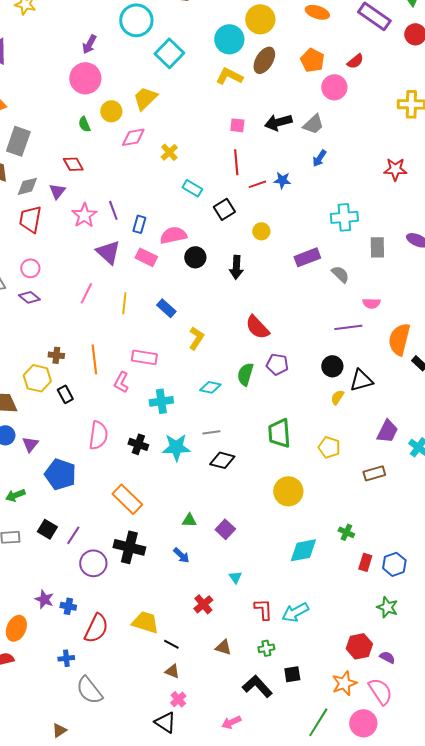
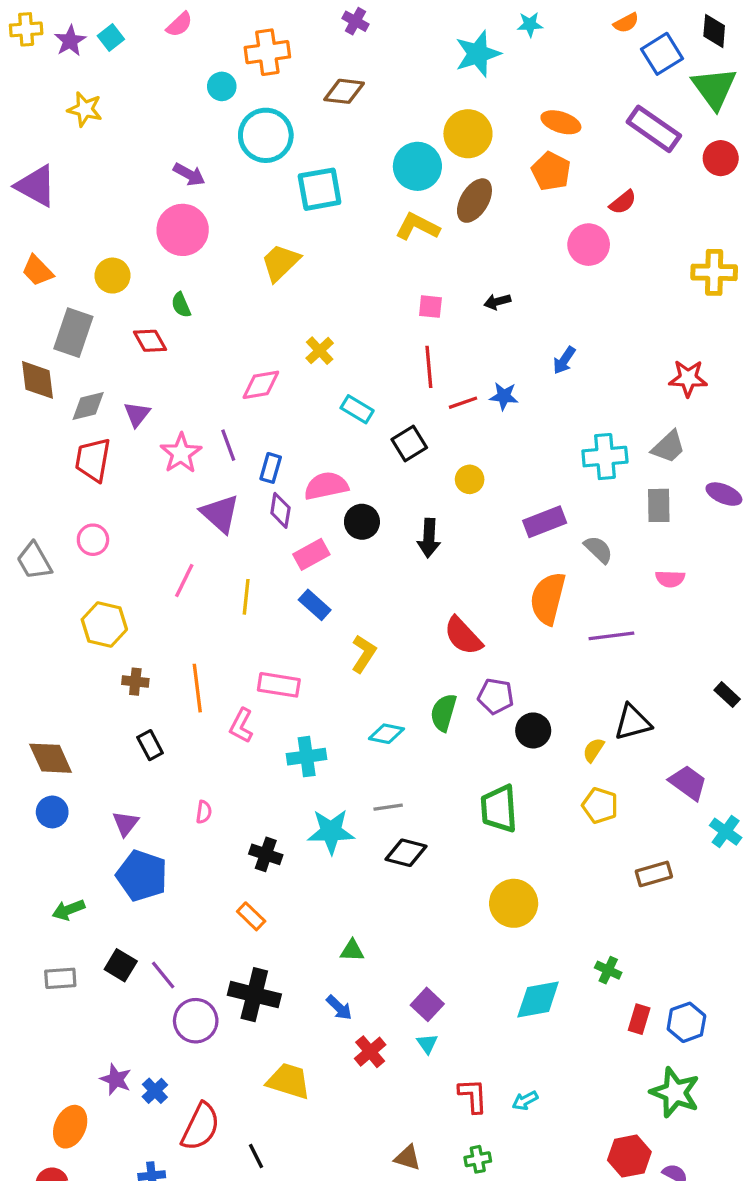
purple arrow: (89, 44) -> (189, 174), turned -90
cyan square: (169, 53) -> (320, 189), turned 36
orange pentagon: (312, 60) -> (551, 171), moved
yellow circle: (111, 111) -> (113, 276), moved
black arrow: (278, 122) -> (497, 302), size x0.6
gray trapezoid: (313, 124) -> (669, 447), moved
pink diamond: (133, 137) -> (261, 385), moved
red diamond: (73, 164) -> (150, 341), moved
pink rectangle: (146, 257) -> (311, 554), moved, turned -55
purple diamond: (29, 297) -> (280, 510), moved, turned 60
pink semicircle: (371, 303) -> (670, 579), moved
orange semicircle: (399, 339) -> (548, 598), moved
black circle: (332, 366) -> (533, 730), moved
yellow hexagon: (37, 378) -> (104, 624), moved
purple trapezoid: (387, 431) -> (688, 783), moved, turned -80
pink semicircle: (98, 435) -> (204, 812), size x0.5
purple triangle: (30, 444) -> (126, 823), moved
black cross: (138, 444) -> (266, 854), moved
yellow pentagon: (329, 447) -> (600, 805), moved
orange rectangle: (127, 499) -> (251, 916), size x0.6
purple square: (225, 529) -> (427, 1004), moved
purple line: (73, 535) -> (163, 975), turned -72
red cross: (203, 604) -> (370, 1052), moved
blue cross: (68, 606) -> (155, 1091), turned 35
green star: (387, 607) -> (675, 1092), size x1.4
cyan arrow: (295, 612) -> (525, 1101), size x0.6
yellow trapezoid: (145, 622) -> (289, 1081), moved
black line: (171, 644) -> (256, 1156), moved, turned 35

